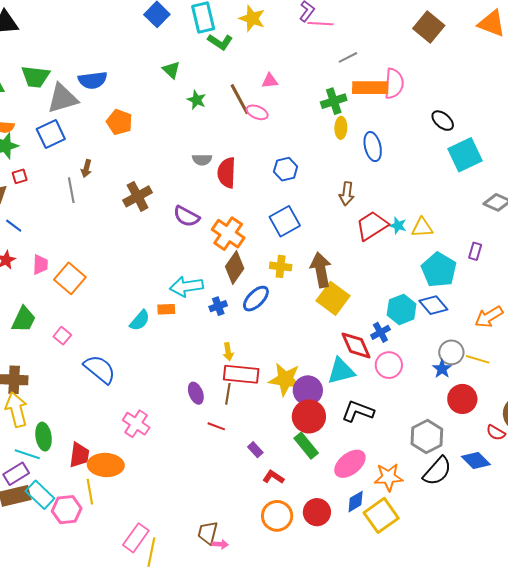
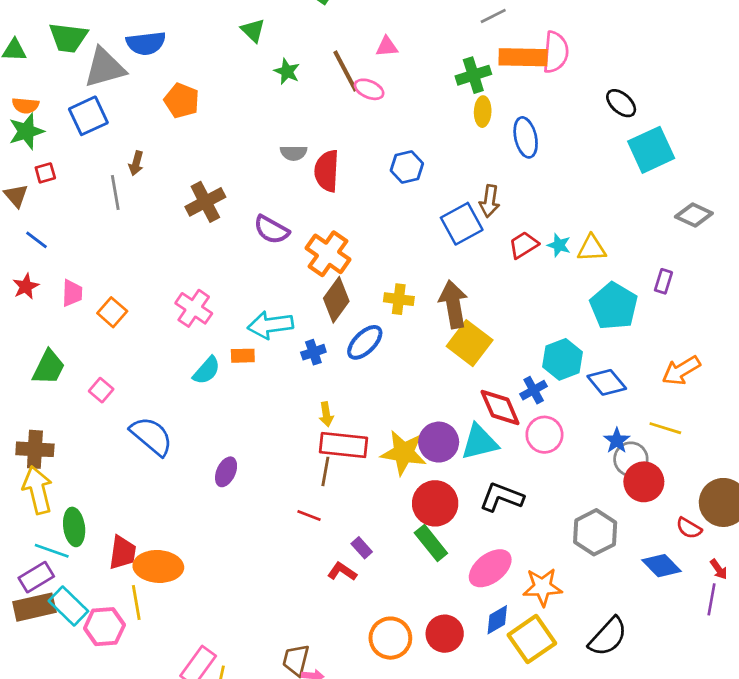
blue square: (285, 221) -> (462, 224), moved
red trapezoid: (372, 226) -> (524, 245), size x0.7
orange square: (70, 278) -> (112, 312), size x0.7
blue diamond: (433, 305) -> (607, 382), moved
gray circle: (451, 352) -> (631, 459), moved
purple circle: (308, 390) -> (439, 442), moved
purple ellipse: (196, 393) -> (226, 472), moved, turned 45
pink cross: (136, 424) -> (194, 308), moved
black semicircle: (437, 471) -> (608, 637), moved
red L-shape: (273, 477) -> (342, 572), moved

